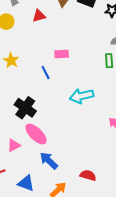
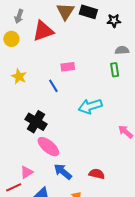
red triangle: (39, 16) -> (43, 31), size x1.6
pink triangle: (14, 145) -> (27, 172), moved
red semicircle: (88, 175) -> (97, 174), moved

